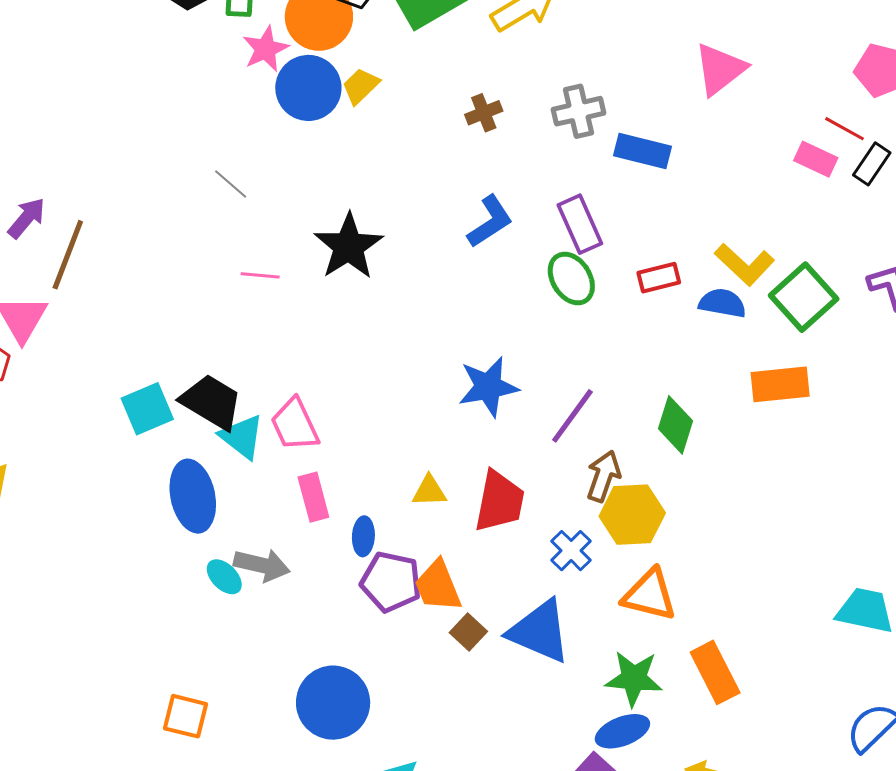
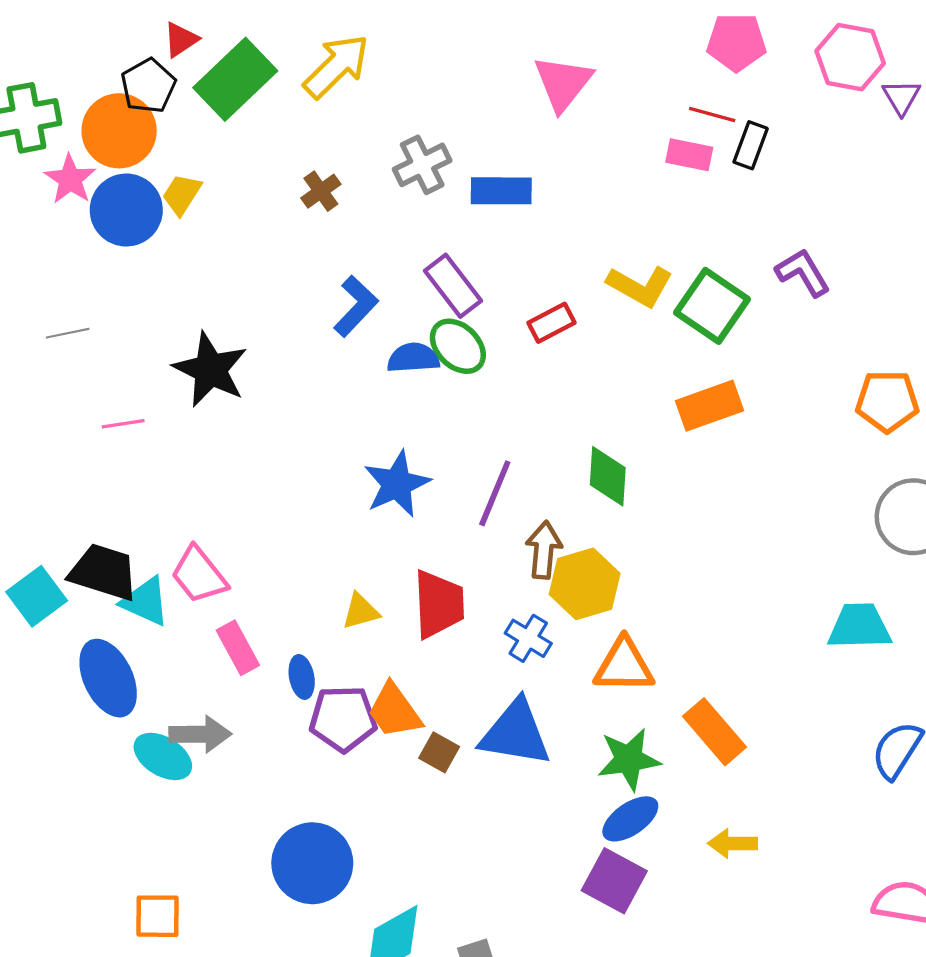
gray line: (231, 184) -> (68, 333), turned -39
blue semicircle: (722, 303) -> (413, 358), moved
cyan ellipse: (224, 577) -> (163, 756), size x1.4

